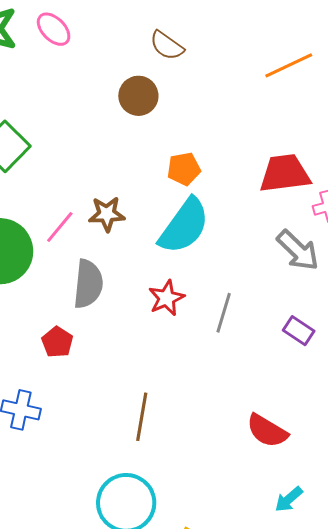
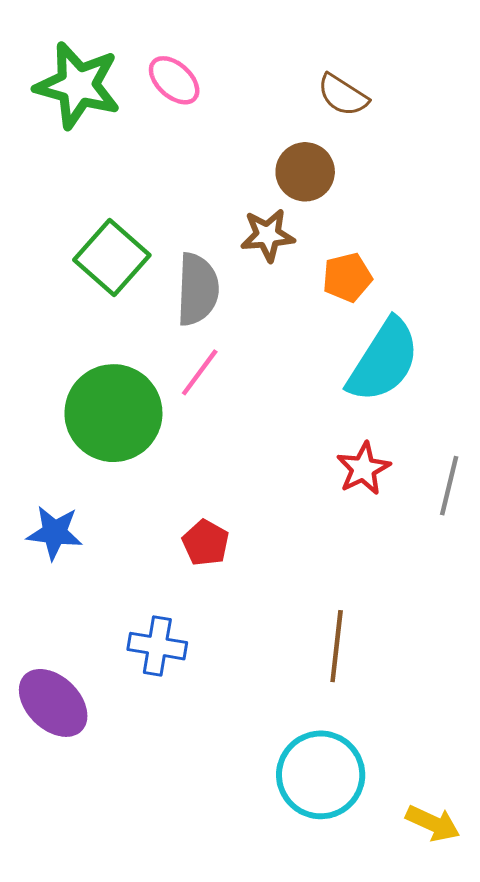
orange pentagon: (184, 169) -> (347, 277), moved
brown star: (107, 214) -> (268, 235), moved
gray semicircle: (88, 284) -> (197, 289), moved

